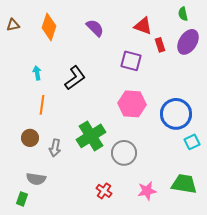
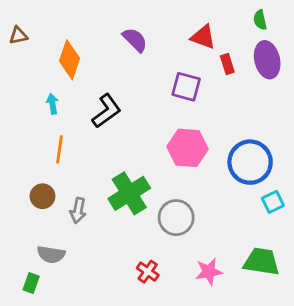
orange diamond: (49, 27) -> (70, 60), moved
purple ellipse: (188, 42) -> (267, 60), turned -45

